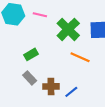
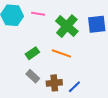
orange line: (80, 57) -> (61, 53), moved

